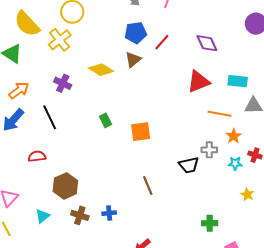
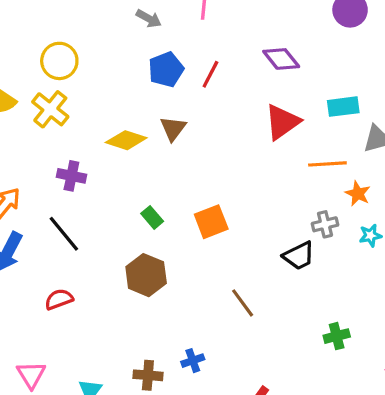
brown triangle: (133, 60) -> (173, 128), moved
brown hexagon: (65, 186) -> (146, 275), moved
green cross: (210, 223) -> (337, 336), moved

